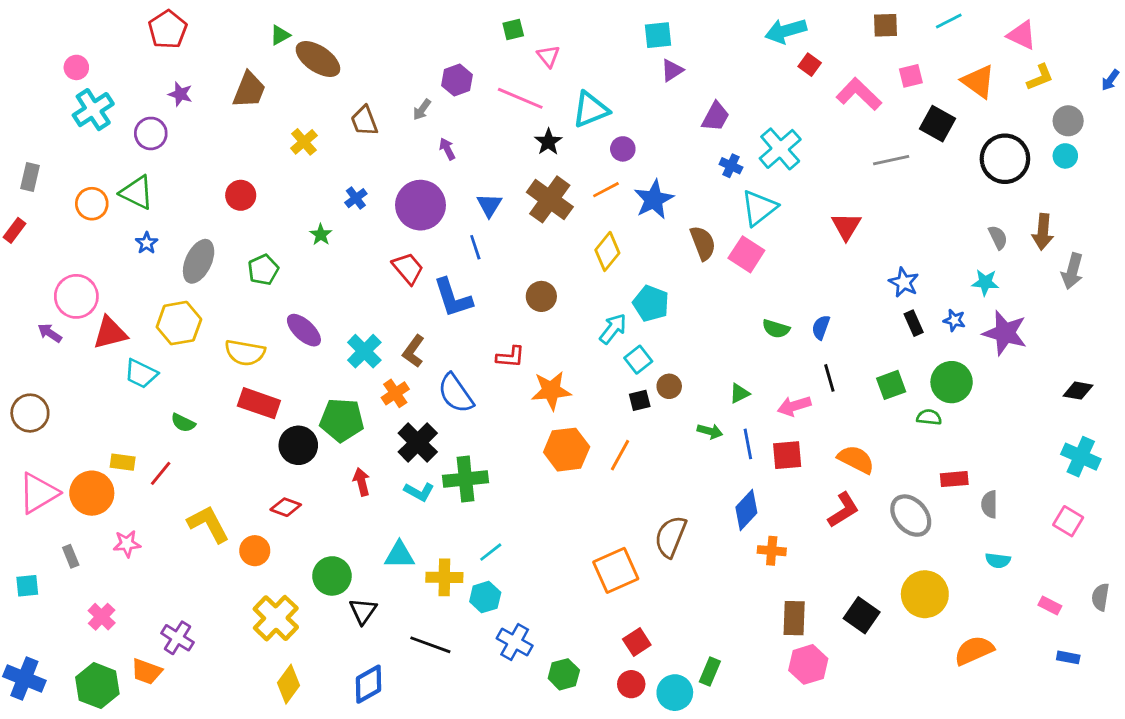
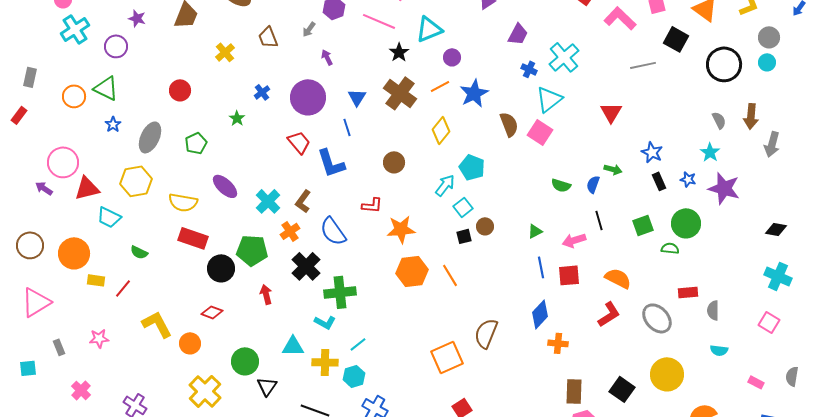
cyan star: (985, 282) -> (710, 152), turned 30
green arrow: (710, 431) -> (613, 169), moved
orange line: (620, 455) -> (450, 275), turned -60
cyan L-shape: (419, 492) -> (325, 322), moved
orange circle: (92, 493) -> (74, 253), moved

